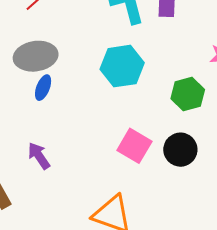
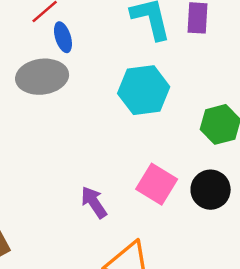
blue ellipse: (43, 88) -> (63, 37), moved, turned -40
purple arrow: (39, 156) -> (94, 202), moved

